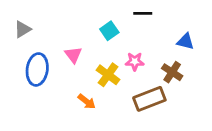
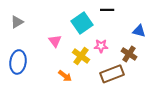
cyan square: (109, 31) -> (82, 23), size x1.5
blue ellipse: (37, 69) -> (18, 62), moved

